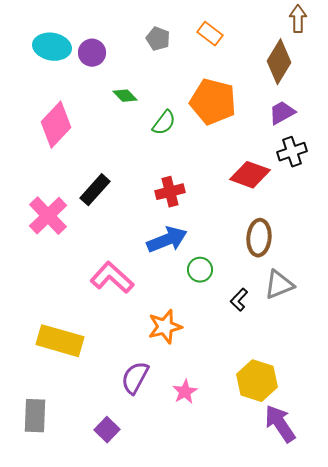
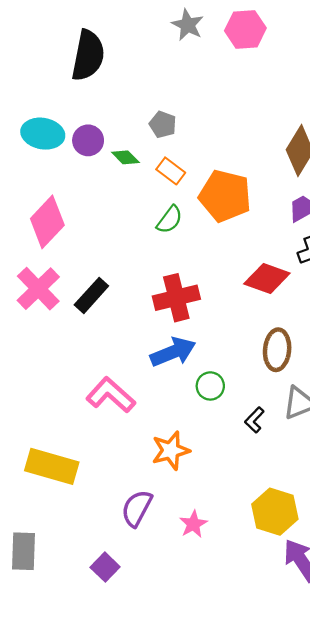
orange rectangle: (210, 34) -> (171, 171), moved
green diamond: (125, 96) -> (125, 157), moved
red cross: (170, 192) -> (176, 298), size x1.4
pink cross: (48, 216) -> (38, 289), moved

